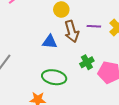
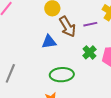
purple line: (94, 26) -> (90, 24), moved

